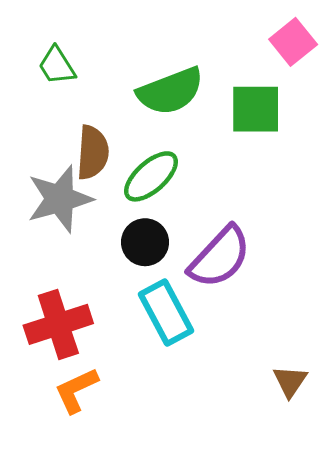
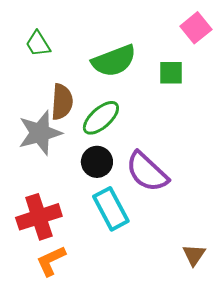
green square: (256, 109) -> (171, 73), size x0.7
purple semicircle: (220, 257) -> (147, 172), turned 90

